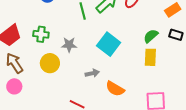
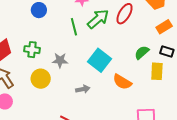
yellow rectangle: (150, 57) -> (157, 71), moved
orange semicircle: (115, 89) -> (122, 82), moved

